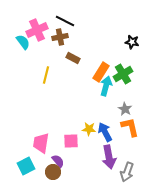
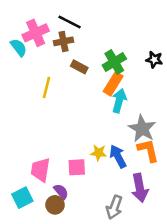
black star: (132, 42) -> (154, 60), moved
green cross: (123, 74) -> (114, 62), moved
gray star: (125, 109) -> (142, 129), size x1.6
purple arrow: (109, 157) -> (140, 188), moved
gray arrow: (127, 172) -> (114, 207), moved

